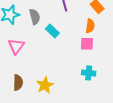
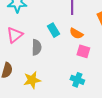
gray semicircle: (35, 17) -> (37, 47), moved
orange semicircle: (90, 26) -> (76, 33), moved, turned 96

